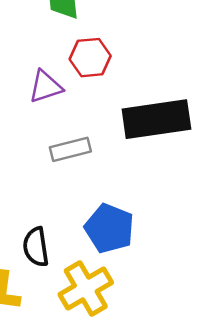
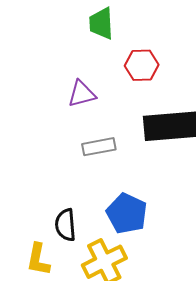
red hexagon: (90, 58) -> (142, 65), moved

